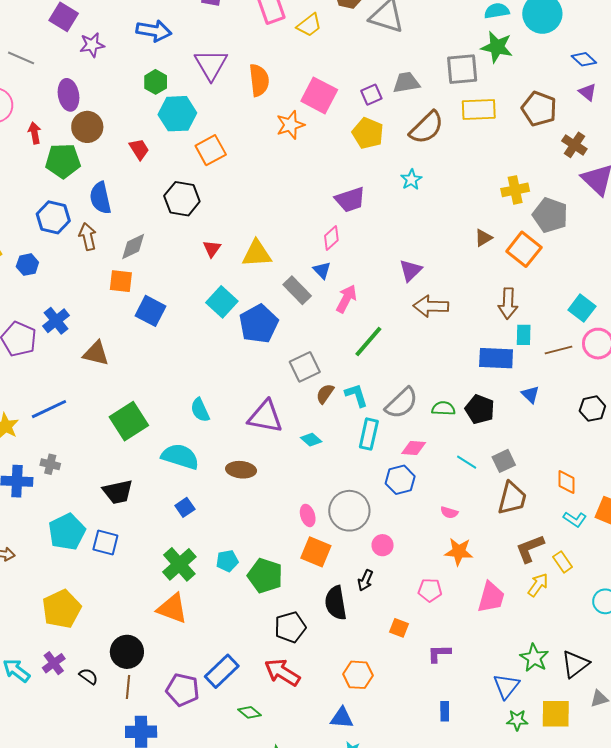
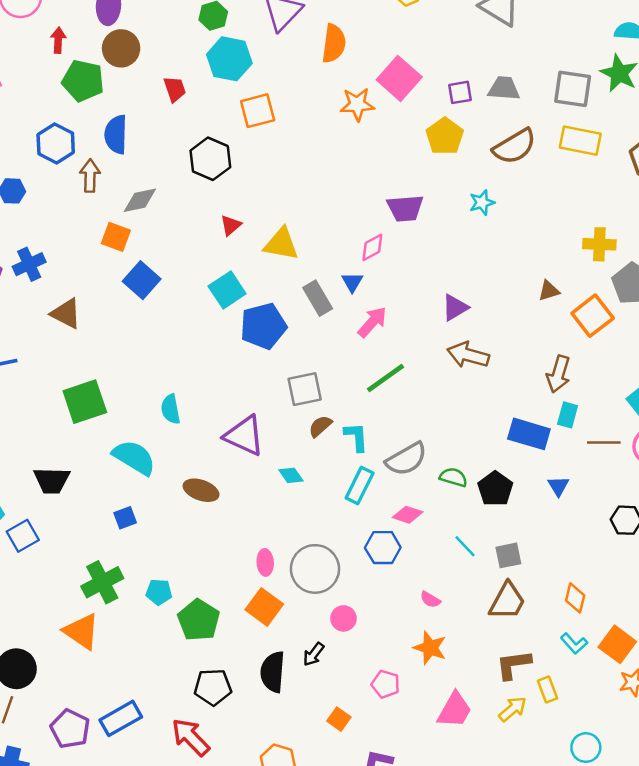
blue square: (105, 543) -> (23, 536), turned 32

